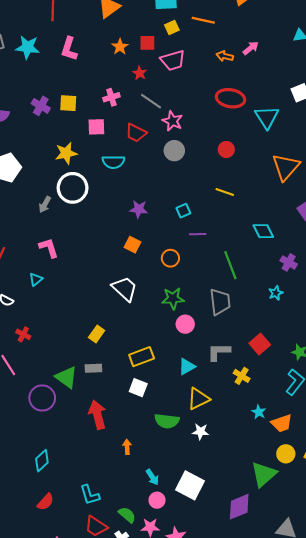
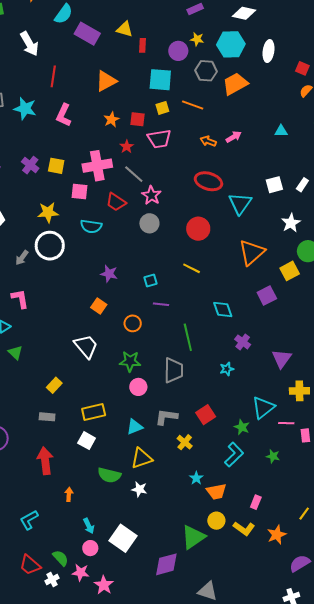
pink cross: (111, 97) -> (97, 166), size x1.8
red circle: (226, 149) -> (198, 229), size x1.5
green triangle: (66, 377) -> (15, 353), moved, size x0.7
cyan L-shape: (90, 495) -> (29, 520), moved, turned 70

